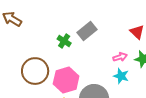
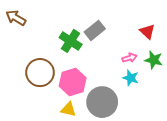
green cross: (64, 41) -> (71, 41), size x1.5

